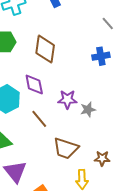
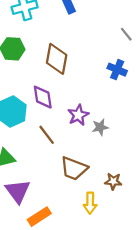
blue cross: (101, 56) -> (117, 70), turned 30
purple star: (67, 99) -> (78, 115), turned -30

